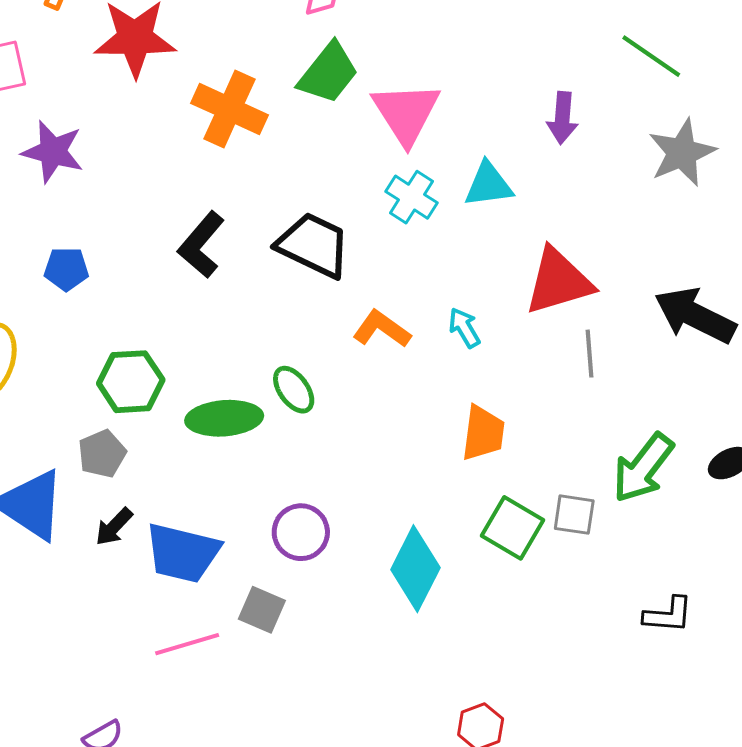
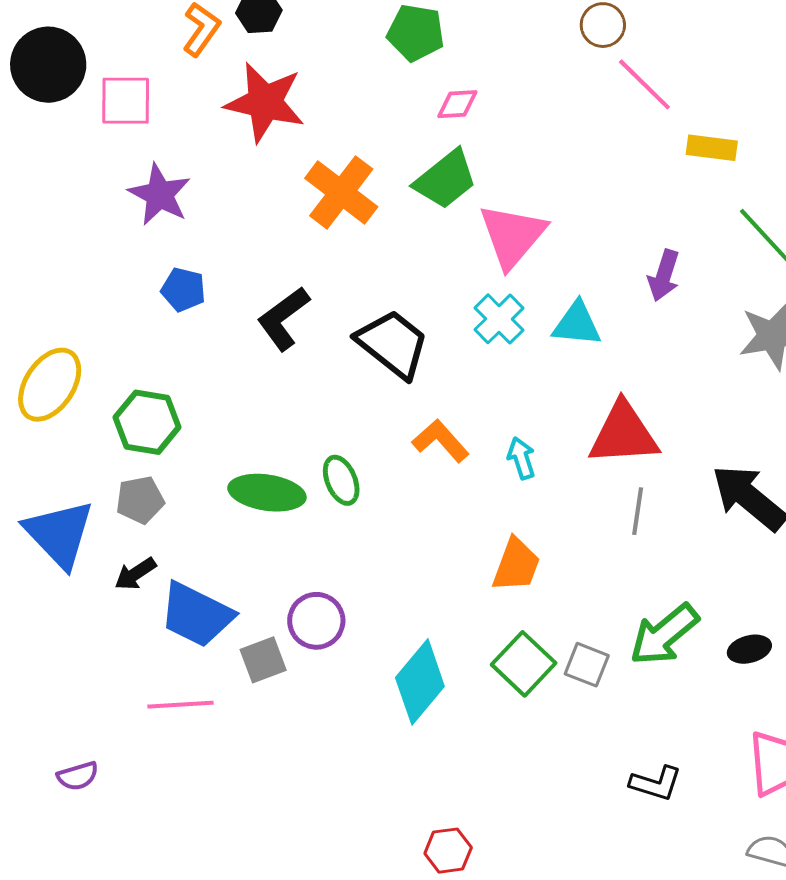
blue pentagon: (66, 269) -> (183, 290), moved
green hexagon: (131, 382) -> (147, 422), moved
gray square: (262, 610) -> (263, 660), moved, turned 33

